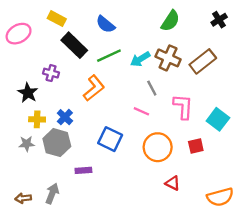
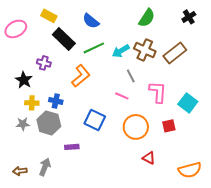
blue cross: (65, 117) -> (56, 101), turned -32

